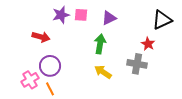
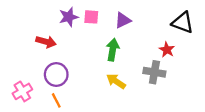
black triangle: (162, 20) -> (183, 23), turned 45
pink cross: (30, 80) -> (22, 91), moved

